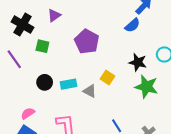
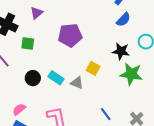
blue semicircle: (132, 25) -> (123, 20), moved
purple pentagon: (87, 41) -> (70, 35), turned -30
cyan rectangle: (69, 84) -> (56, 78), turned 49

